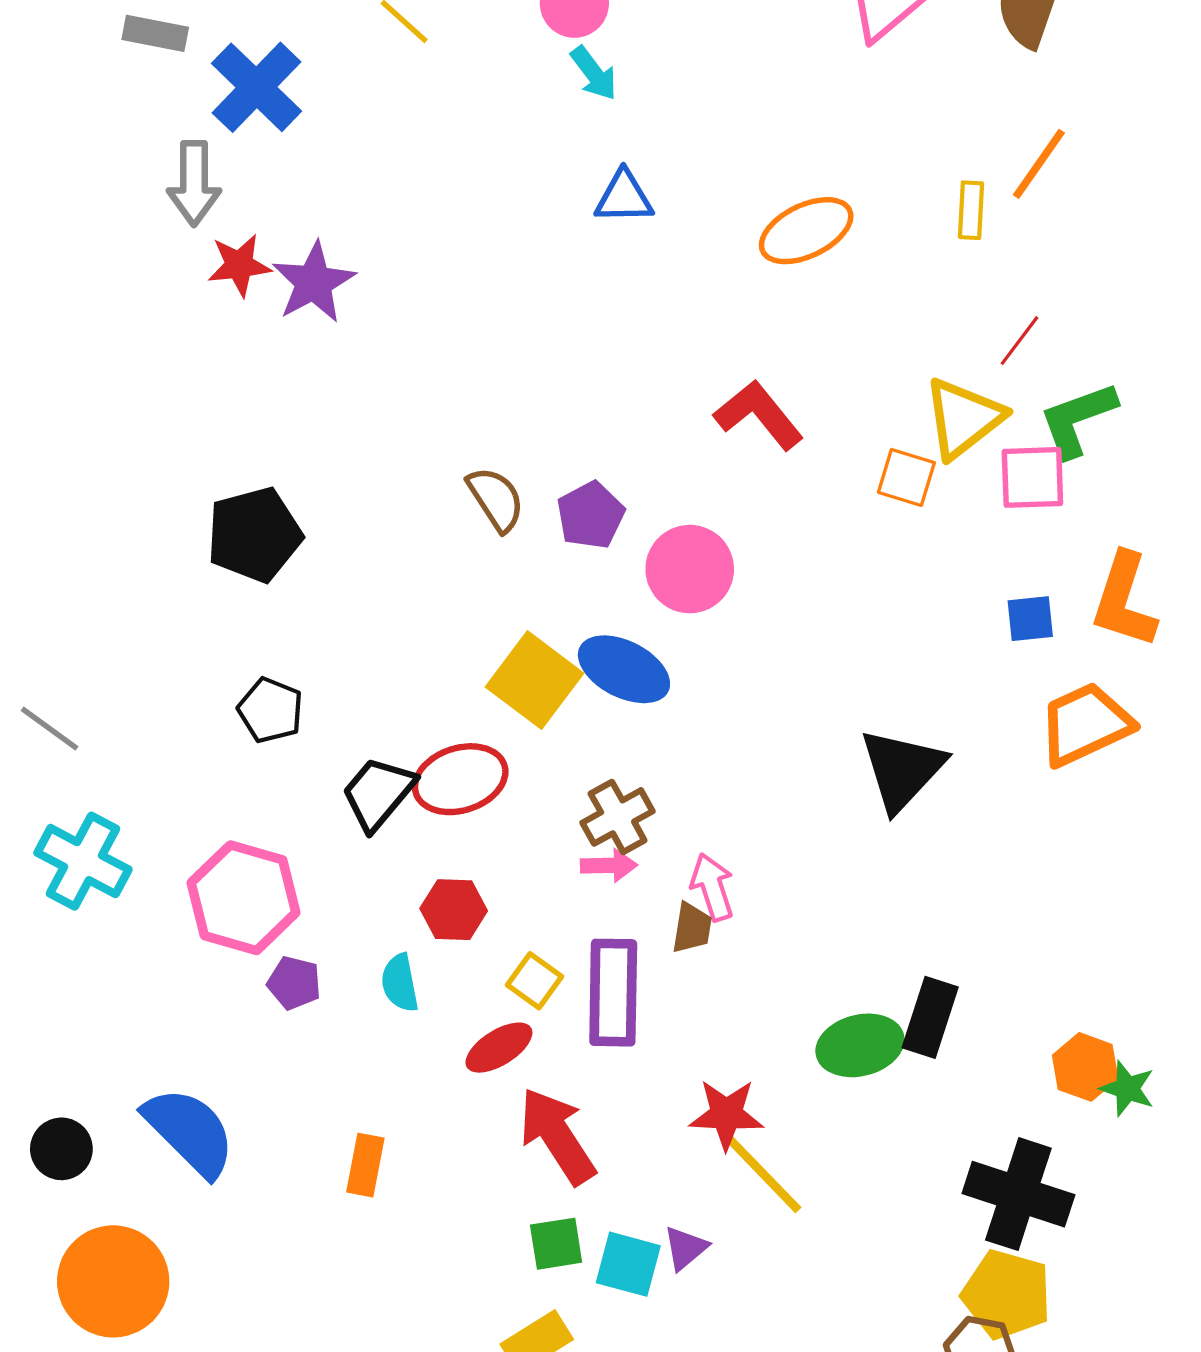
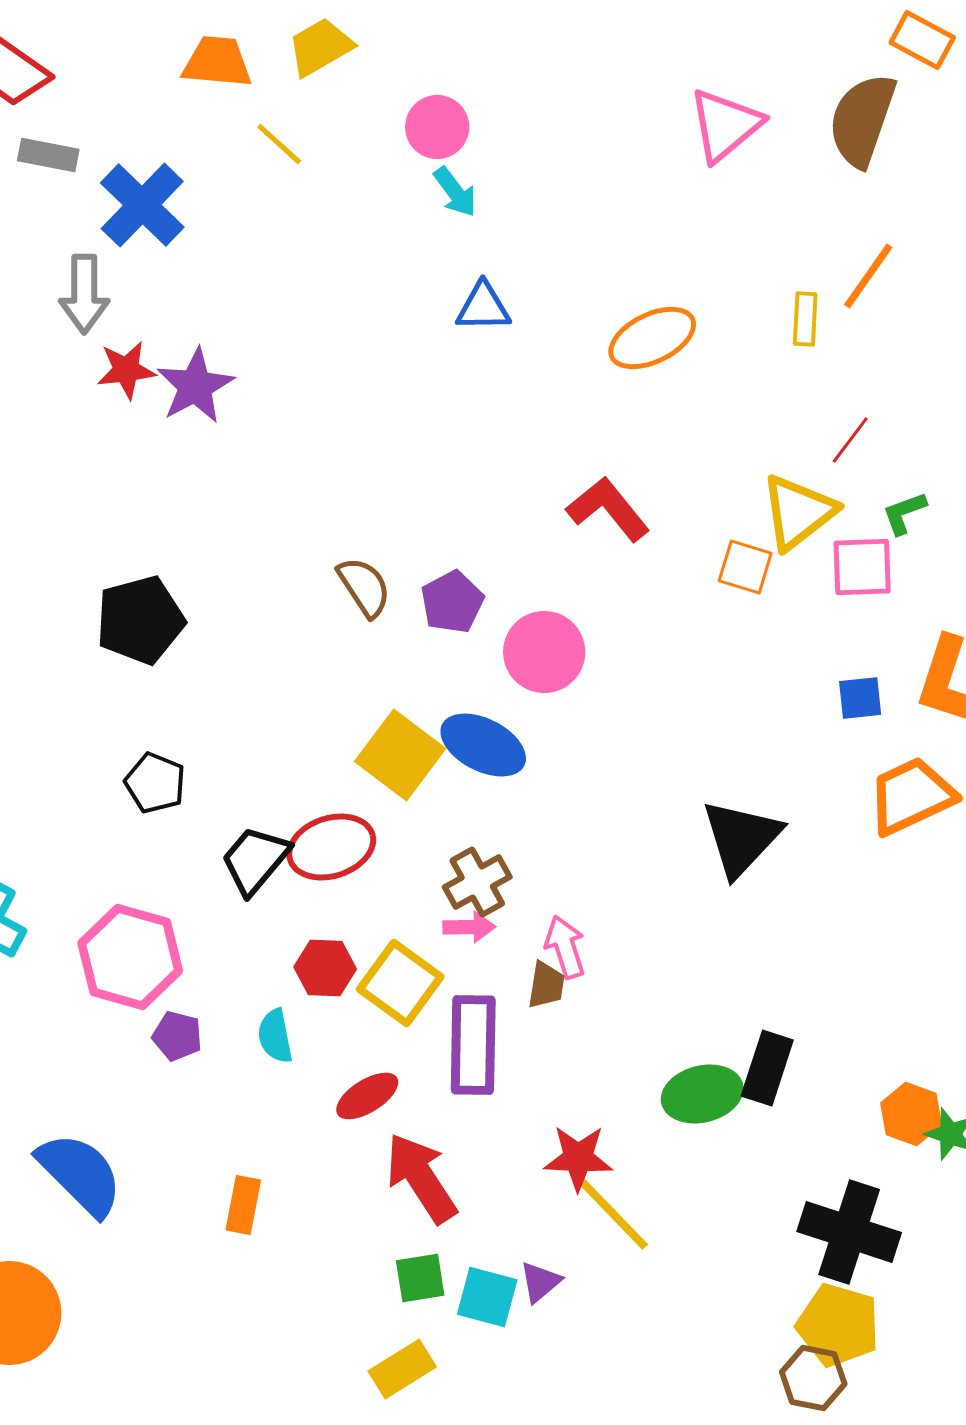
green L-shape: (1078, 419) -> (904, 513), size x0.6
yellow square: (535, 981) -> (400, 983), moved, size x1.6

